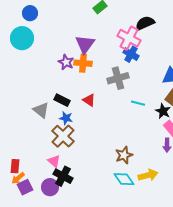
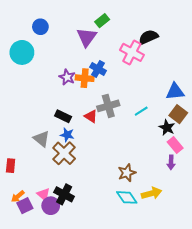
blue circle: (30, 13) -> (40, 27), moved
purple triangle: (85, 44) -> (87, 37), moved
blue cross: (131, 54) -> (98, 69), moved
gray cross: (118, 78) -> (108, 106), moved
cyan line: (138, 103) -> (141, 111), moved, turned -48
gray triangle: (41, 110) -> (41, 139), moved
pink triangle: (54, 161) -> (43, 194), moved
red rectangle: (15, 166) -> (11, 166), moved

